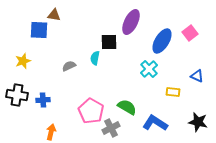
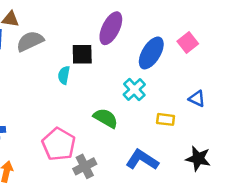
gray semicircle: (69, 66) -> (30, 41), moved, size x1.5
green semicircle: (127, 107) -> (106, 118), moved

